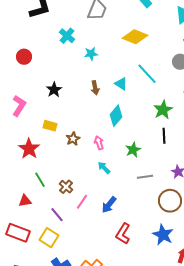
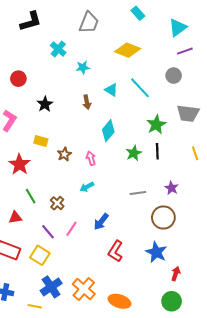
red circle: (24, 57) -> (18, 79), moved
cyan triangle: (121, 84) -> (111, 90), moved
green star: (133, 150) -> (134, 153), moved
cyan arrow: (104, 168) -> (87, 187), moved, turned -72
pink line: (82, 202) -> (71, 229), moved

